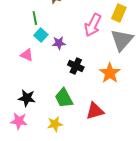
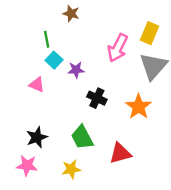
black star: (27, 98) -> (37, 137), turned -30

